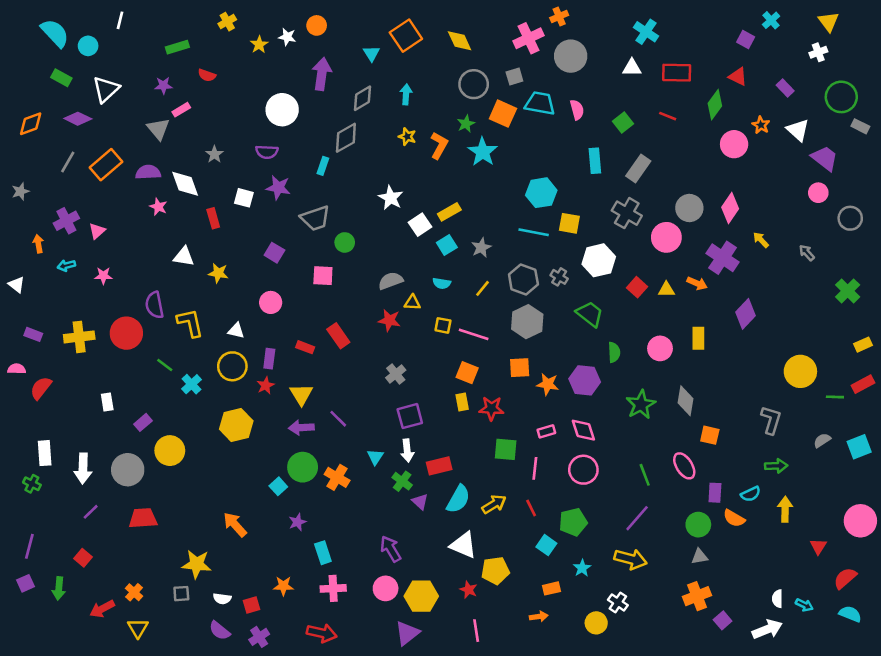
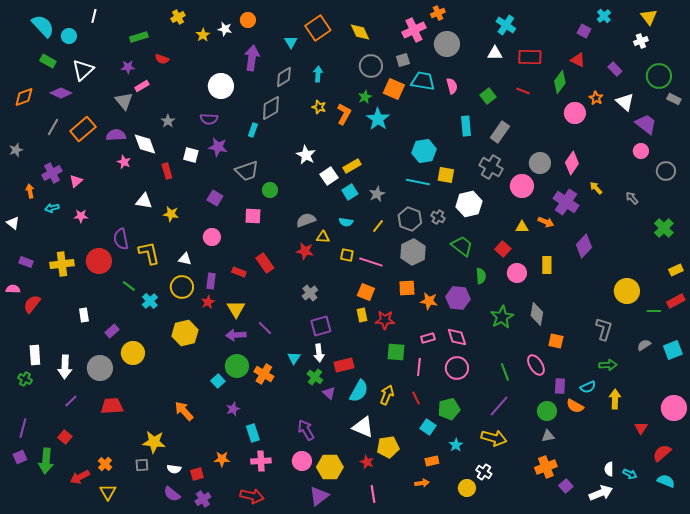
red square: (637, 287) -> (503, 249), moved
yellow arrow: (494, 504) -> (387, 395), turned -36
green arrow: (59, 588) -> (46, 461), size x1.4

